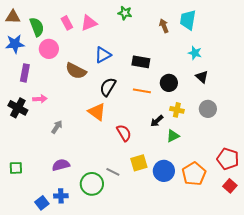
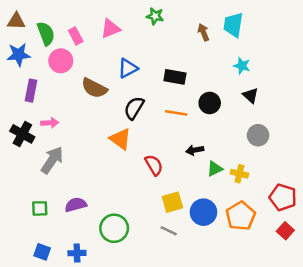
pink rectangle: (67, 23) -> (76, 36), moved
yellow cross: (177, 110) -> (239, 174), moved
black arrow: (157, 121) -> (195, 150), turned 32
gray arrow: (57, 127) -> (52, 160), moved, size x1.6
green square: (16, 168) -> (40, 208), moved
gray line: (113, 172) -> (169, 231), moved
blue cross: (61, 196) -> (77, 253), moved
blue square: (42, 203) -> (42, 252), moved, turned -32

